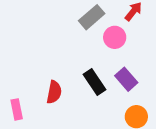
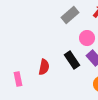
pink circle: (115, 37) -> (87, 38), moved

